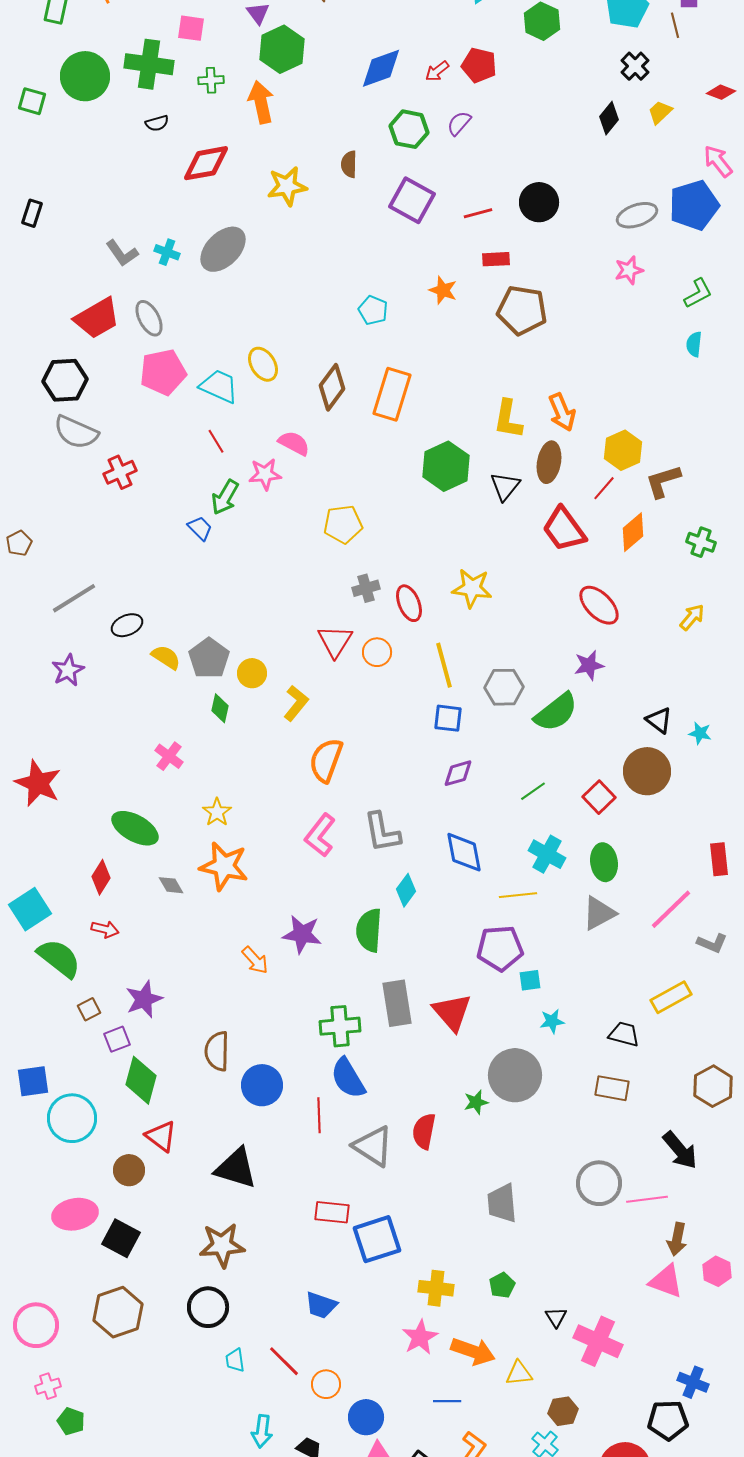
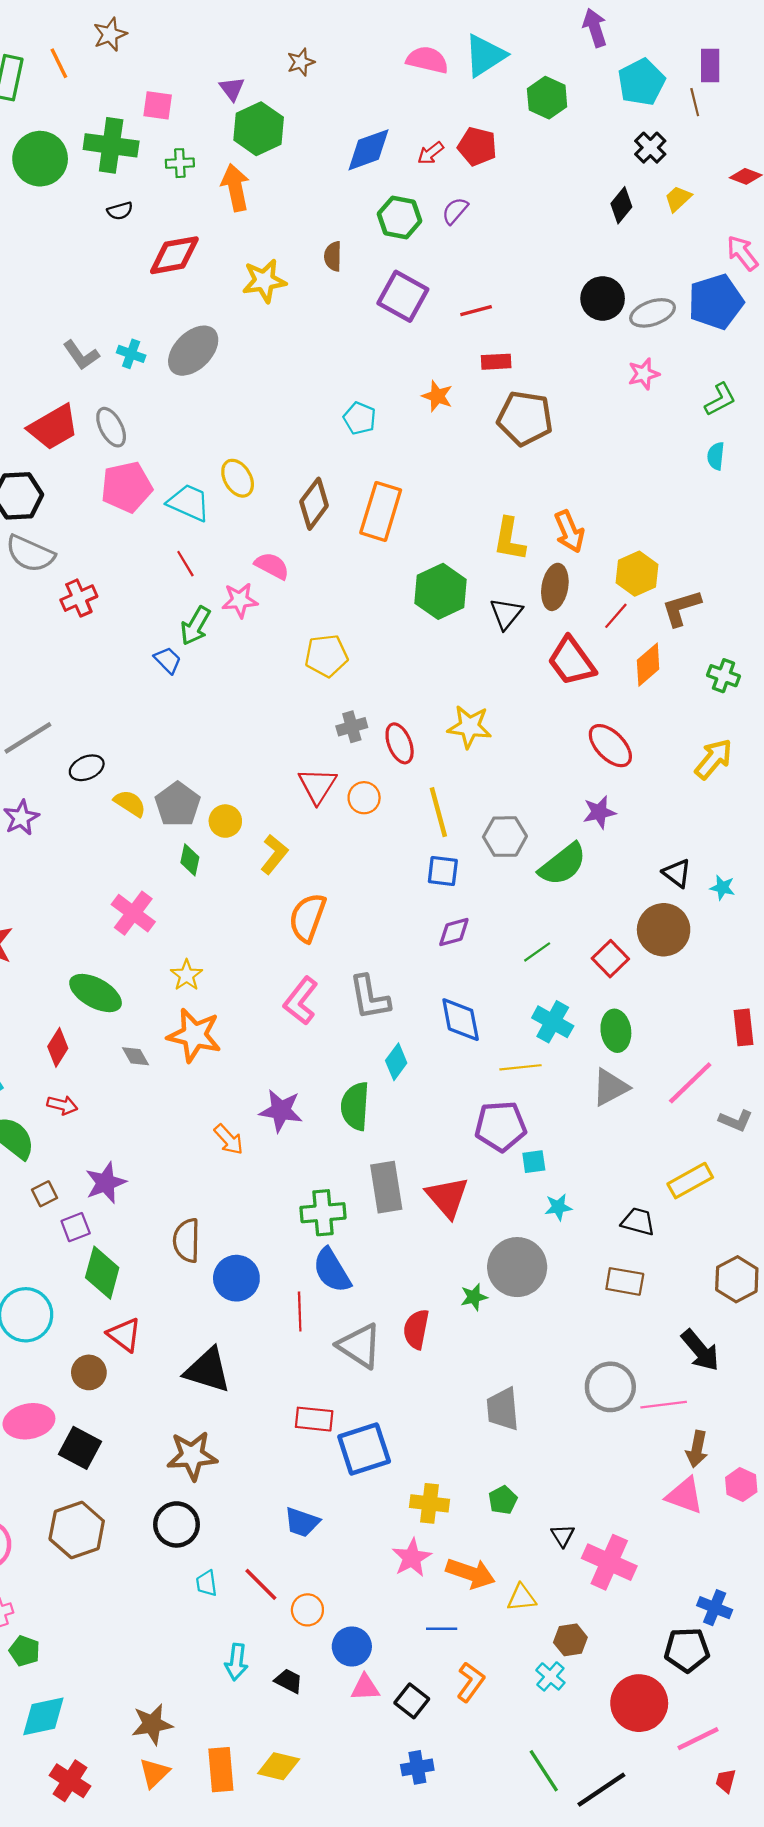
black circle: (539, 202) -> (603, 298), moved
yellow arrow: (692, 617) -> (714, 759), size x1.4
pink cross: (169, 756) -> (133, 913), size x1.4

